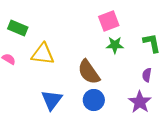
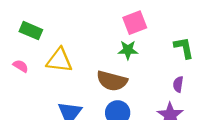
green star: (115, 45) -> (128, 50), moved
brown semicircle: (89, 72) -> (112, 81), turned -40

